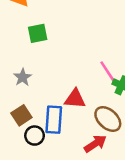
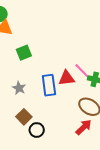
red triangle: (75, 99) -> (67, 78), moved
blue rectangle: (54, 120) -> (49, 85), moved

